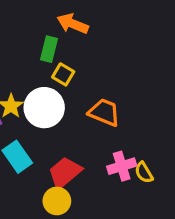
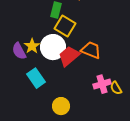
yellow square: (63, 74) -> (65, 26), size x1.5
red trapezoid: (65, 172) -> (69, 56), moved

